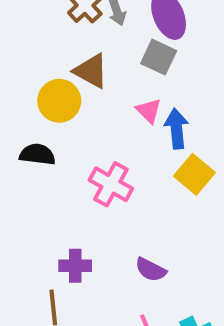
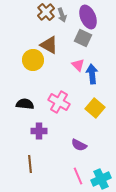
black semicircle: (37, 154) -> (25, 104), moved
yellow square: (194, 174) -> (95, 108), moved
purple cross: (75, 266) -> (39, 131), moved

